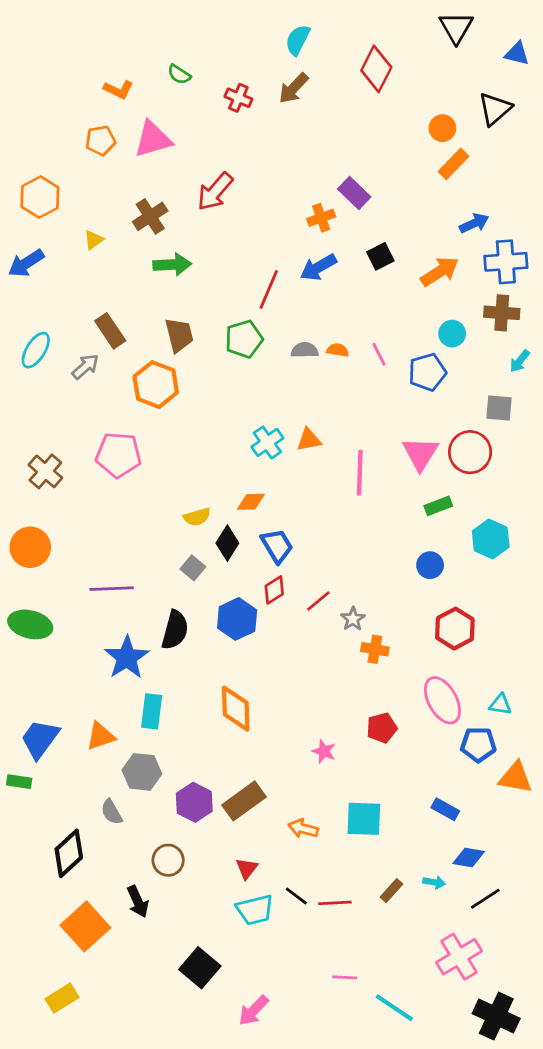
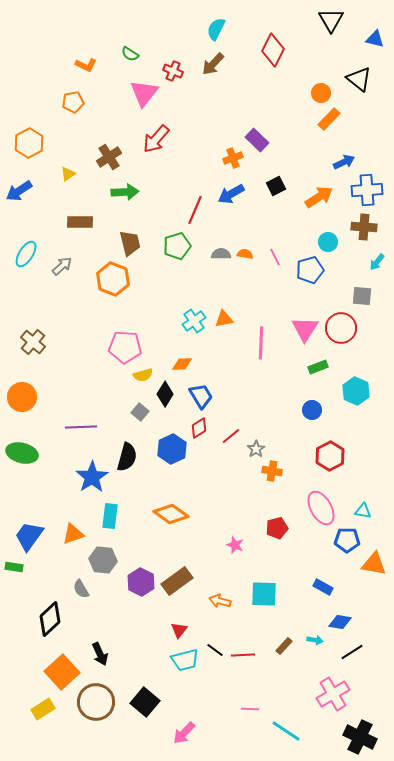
black triangle: (495, 109) -> (359, 79), turned -40
pink triangle: (153, 139) -> (144, 93), moved, turned -36
brown rectangle: (110, 331) -> (80, 222), moved, turned -55
pink pentagon: (118, 455) -> (125, 347), moved
orange diamond: (236, 709) -> (171, 514), turned -52
brown circle: (168, 860) -> (96, 702), moved, size x1.6
yellow rectangle: (62, 998) -> (43, 709), moved

